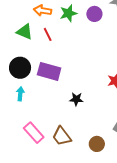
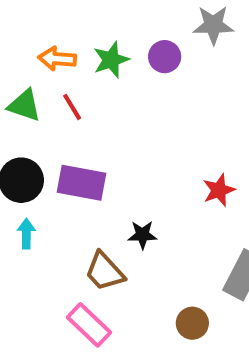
pink rectangle: (34, 133) -> (89, 325), moved
brown trapezoid: (62, 136) -> (105, 272), moved

